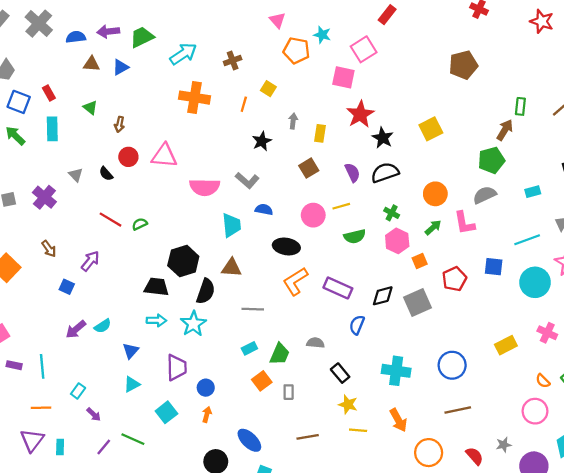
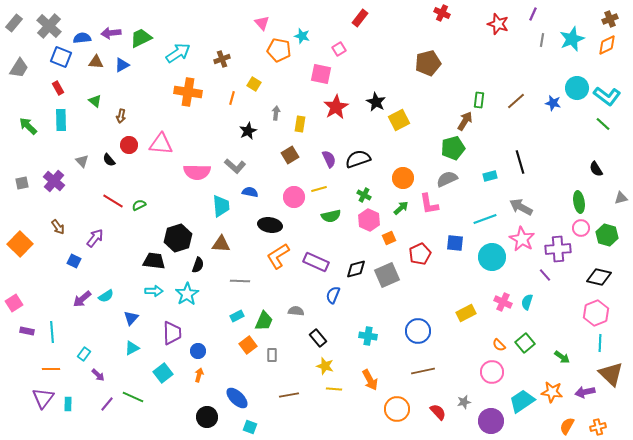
pink square: (364, 49) -> (339, 49), size x0.6
blue square: (19, 102) -> (61, 57), moved
black star: (383, 138) -> (376, 102), moved
black semicircle: (206, 291) -> (198, 265), size x0.7
cyan cross: (396, 371) -> (368, 336), size x0.7

